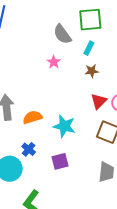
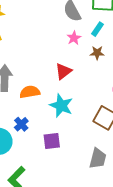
pink star: (54, 62) -> (74, 38), moved
red triangle: (99, 101) -> (63, 71), moved

